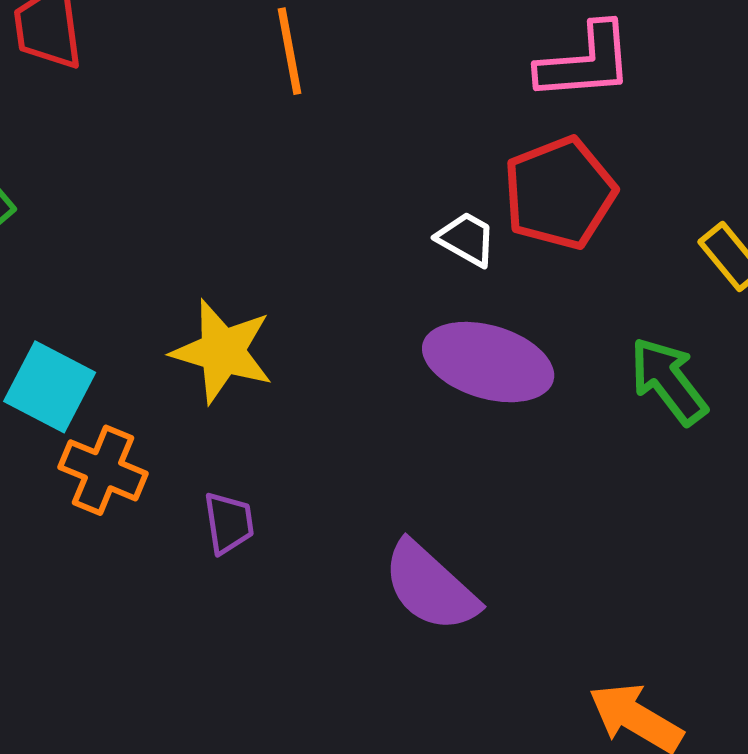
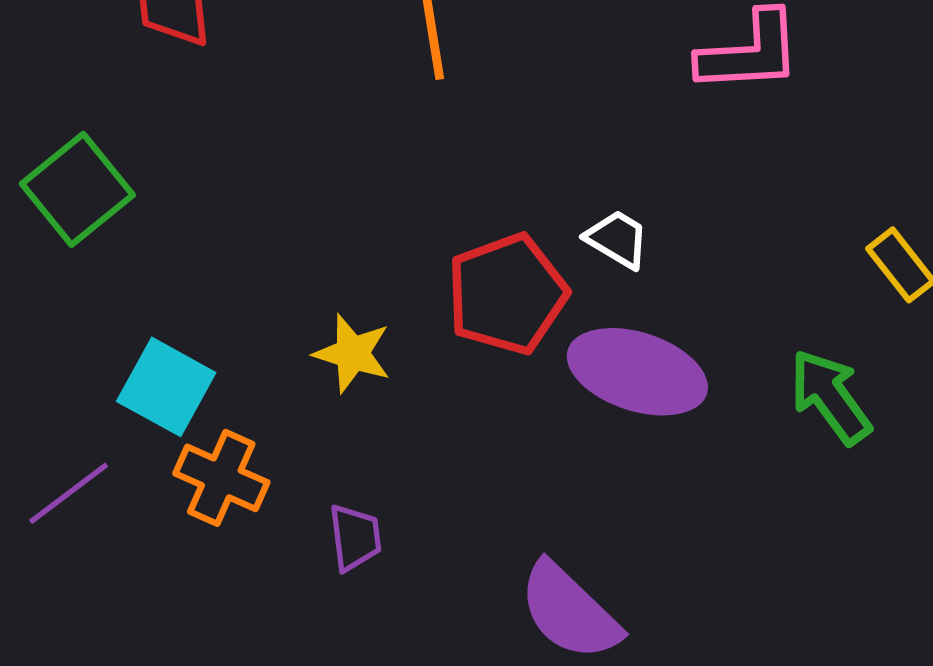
red pentagon: (560, 193) -> (507, 294), moved
yellow star: (222, 351) -> (352, 353), size x0.7

